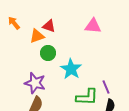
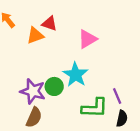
pink triangle: (93, 26) -> (87, 39), moved, turned -36
green circle: (48, 53) -> (54, 86), moved

